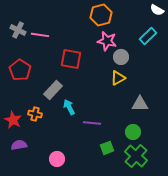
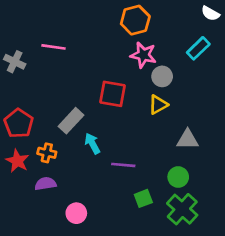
gray cross: (18, 30) -> (15, 62), moved
red square: (71, 59) -> (112, 94), moved
red pentagon: (20, 70) -> (19, 123), moved
purple semicircle: (19, 145) -> (45, 184), moved

